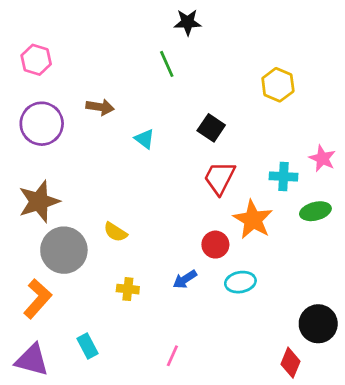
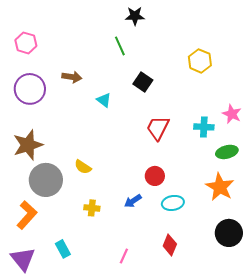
black square: (211, 128) -> (143, 82), moved
orange star: (253, 220) -> (220, 187), moved
purple triangle: (32, 360) -> (23, 259), turned 36
red diamond: (290, 363) -> (170, 245), moved

